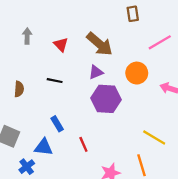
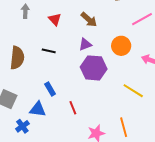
brown arrow: (99, 44) -> (89, 20), size x0.7
brown semicircle: (19, 89) -> (17, 58), size x1.6
yellow line: (154, 137) -> (133, 91), moved

